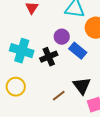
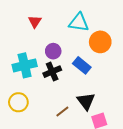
purple circle: (62, 37) -> (53, 51), moved
cyan cross: (22, 51) -> (25, 65), turned -30

